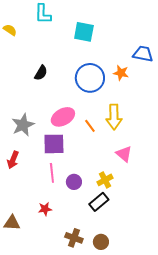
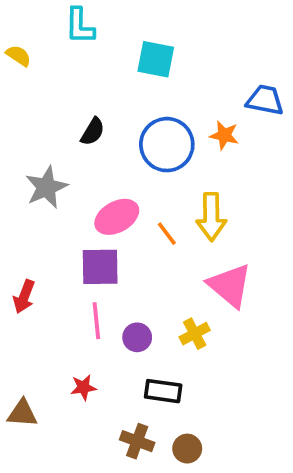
black semicircle: (41, 73) -> (93, 132), moved
gray star: (23, 125) -> (46, 187), moved
pink triangle: (124, 154) -> (230, 285), size x1.5
black rectangle: (99, 202) -> (163, 391), moved, turned 48

